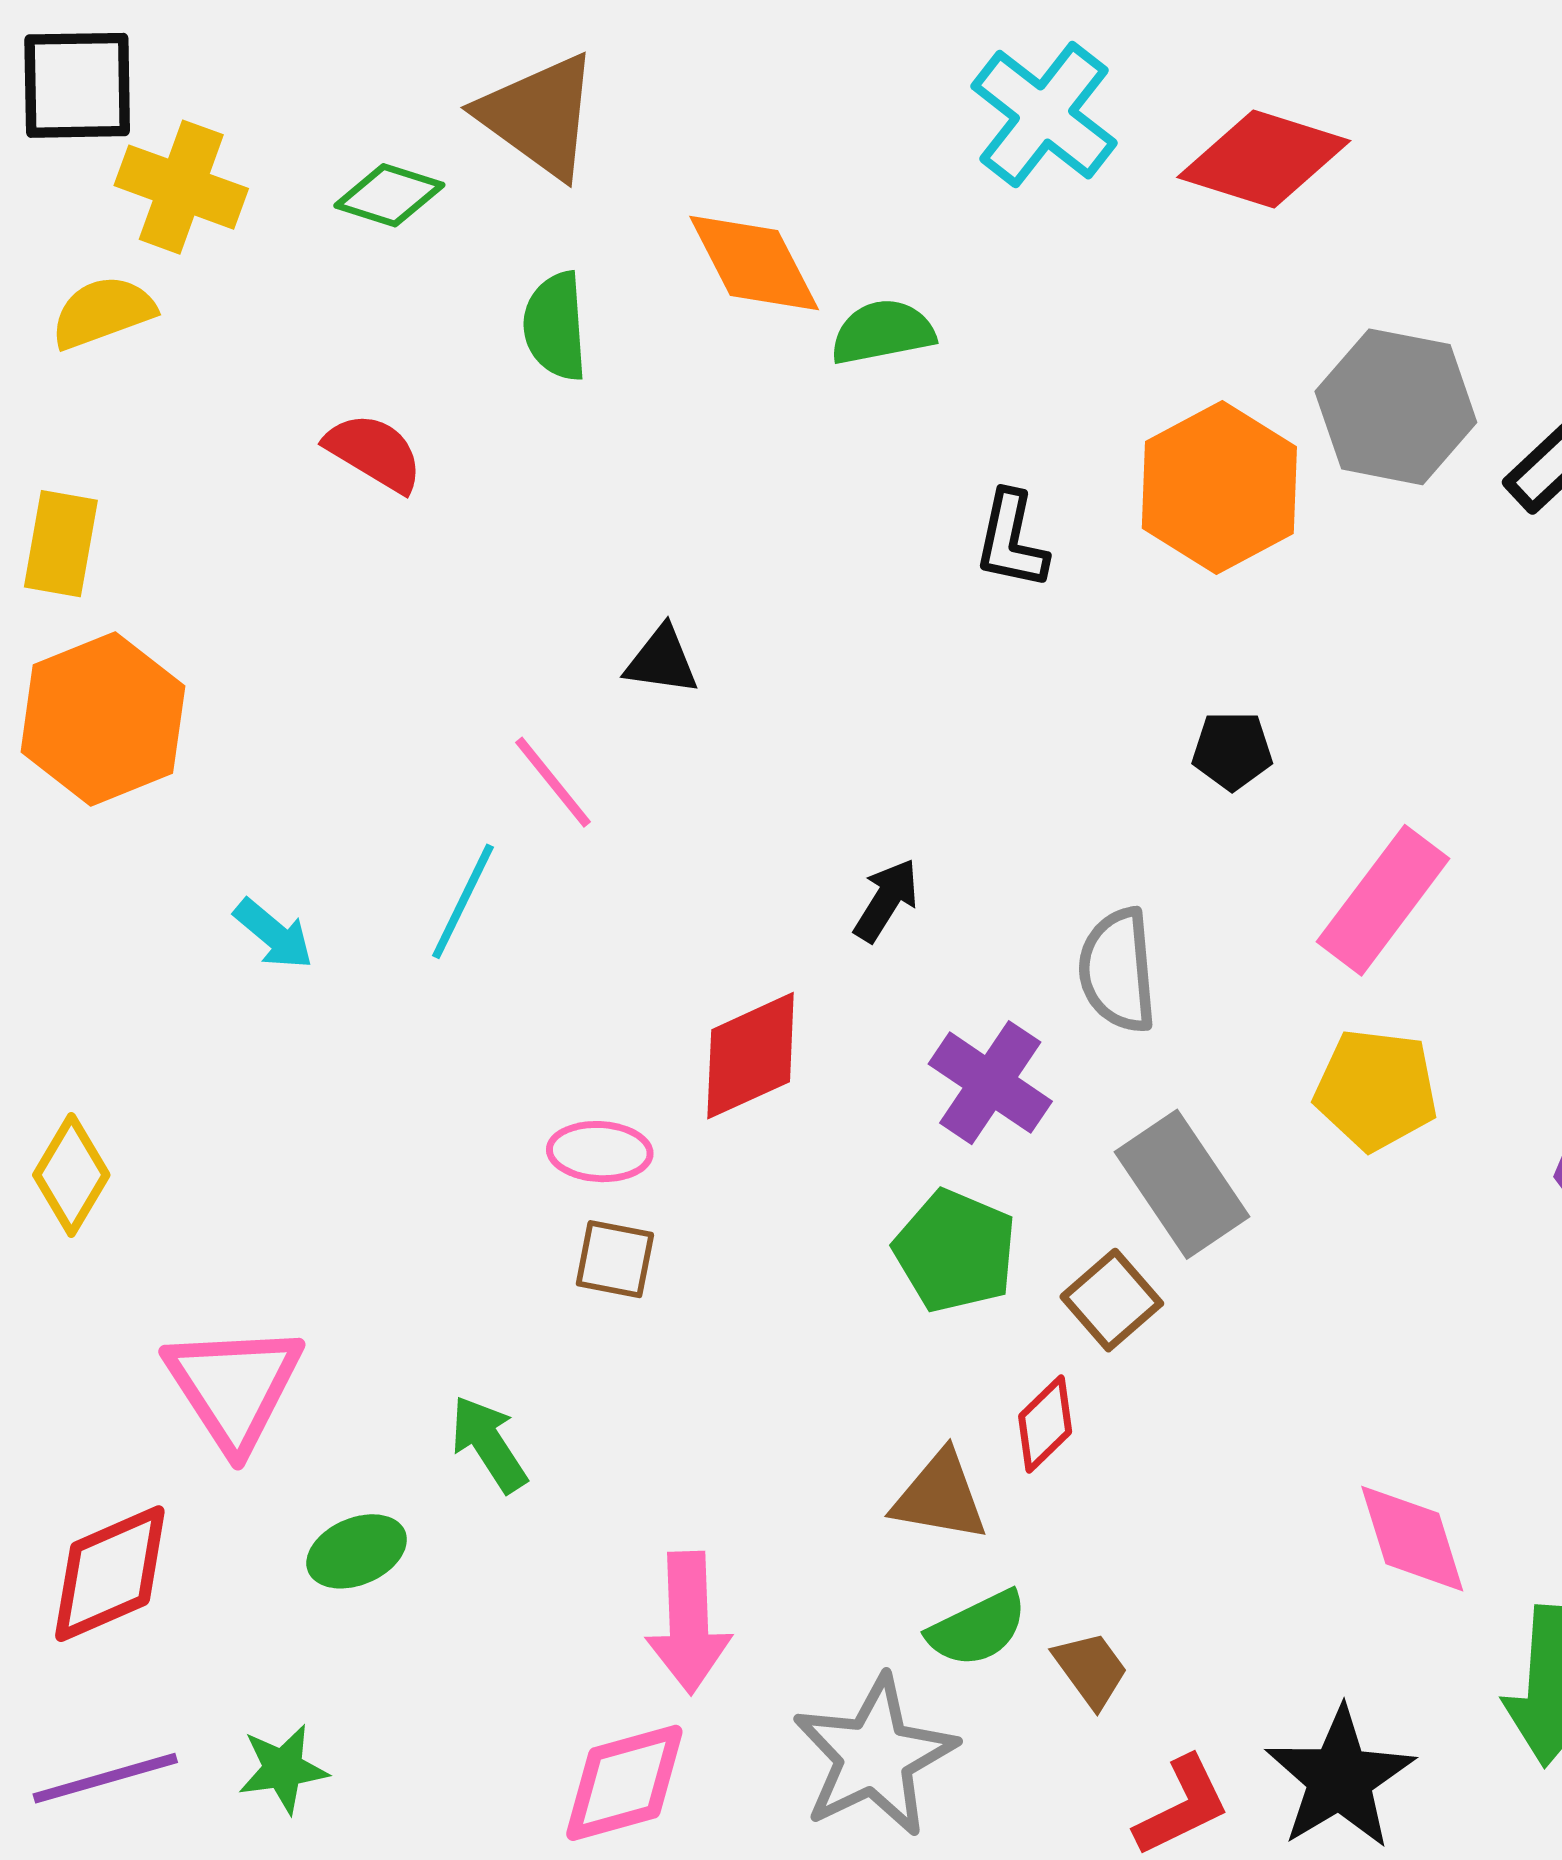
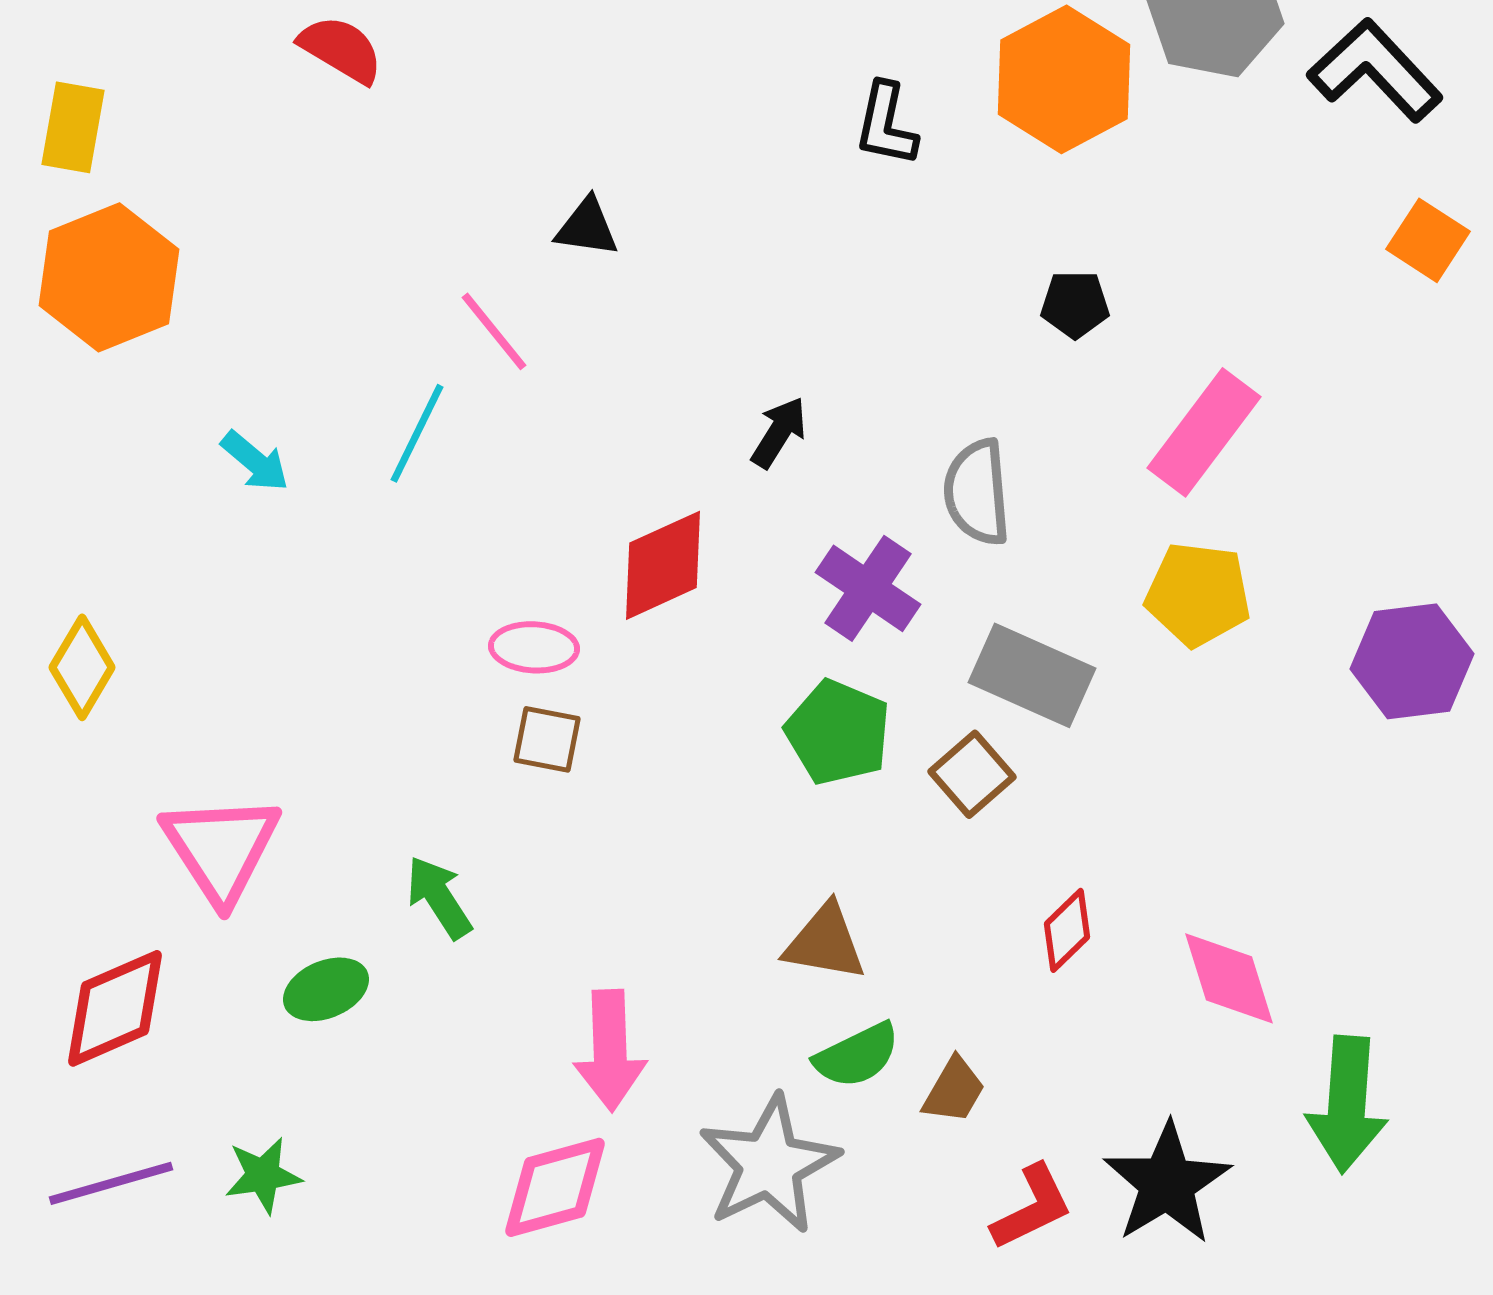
gray rectangle: (1182, 1184) -> (1032, 675), turned -32
red diamond: (1045, 1424) -> (1067, 930), moved
brown trapezoid: (1091, 1669) -> (954, 1090), turned 66

